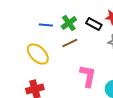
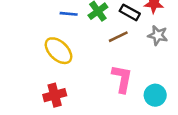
brown line: (70, 43) -> (118, 37), moved

